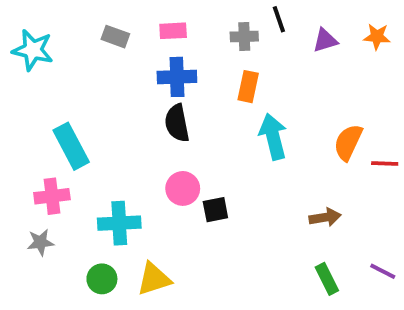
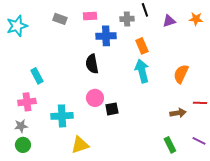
cyan star: (33, 50) -> (17, 26), turned -30
blue cross: (177, 77) -> (106, 36), moved
orange rectangle: (248, 87) -> (142, 46), moved, turned -35
cyan rectangle: (71, 146) -> (37, 76), size x0.7
red line: (385, 163) -> (200, 103), moved
brown arrow: (325, 217) -> (178, 113), moved
green circle: (102, 279) -> (23, 145), moved

